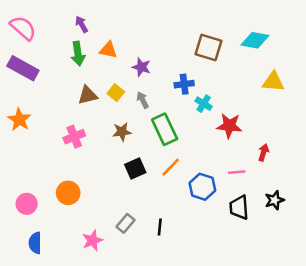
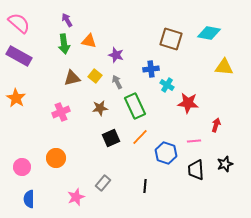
black line: (160, 227) -> (145, 186), moved

